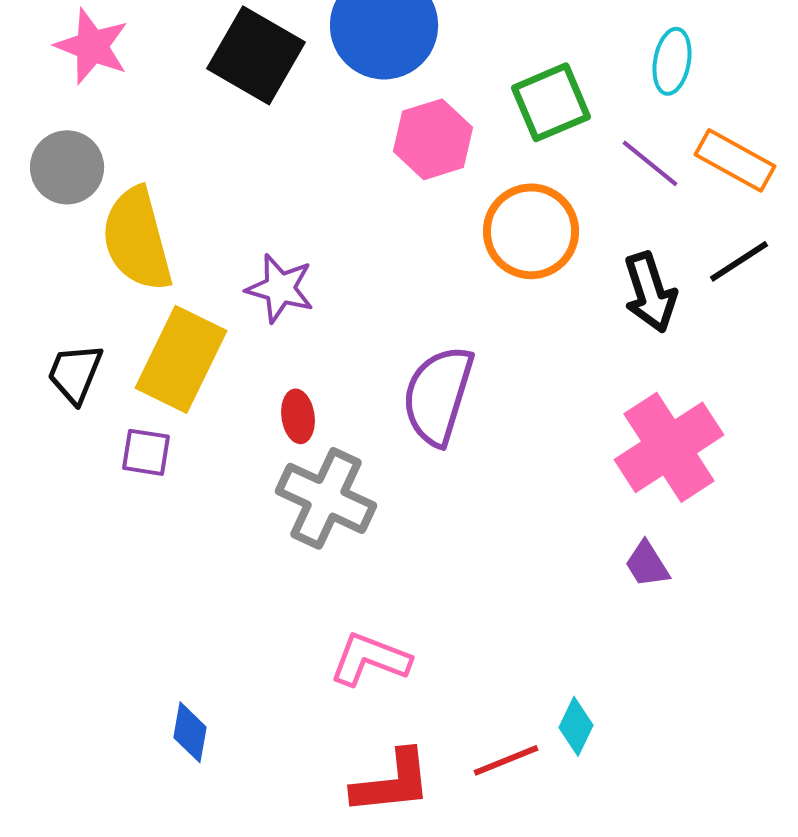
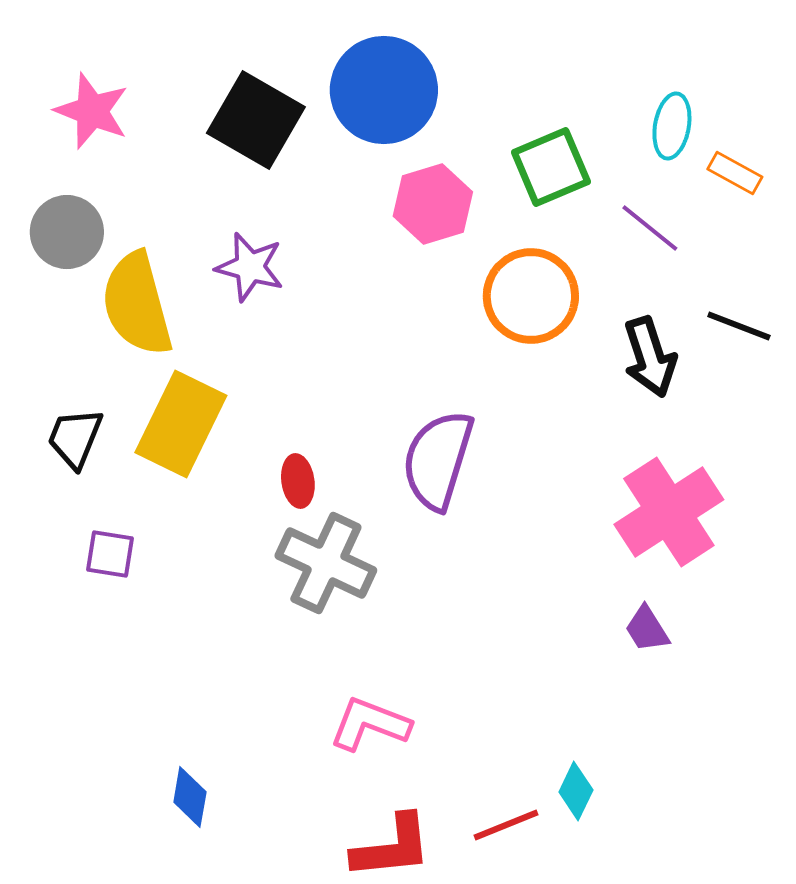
orange rectangle: (735, 160) -> (735, 173), moved, size x0.7
black line: (739, 261) -> (739, 326), turned 54
purple star: (280, 288) -> (250, 267), moved
purple square: (146, 452) -> (110, 554), moved

